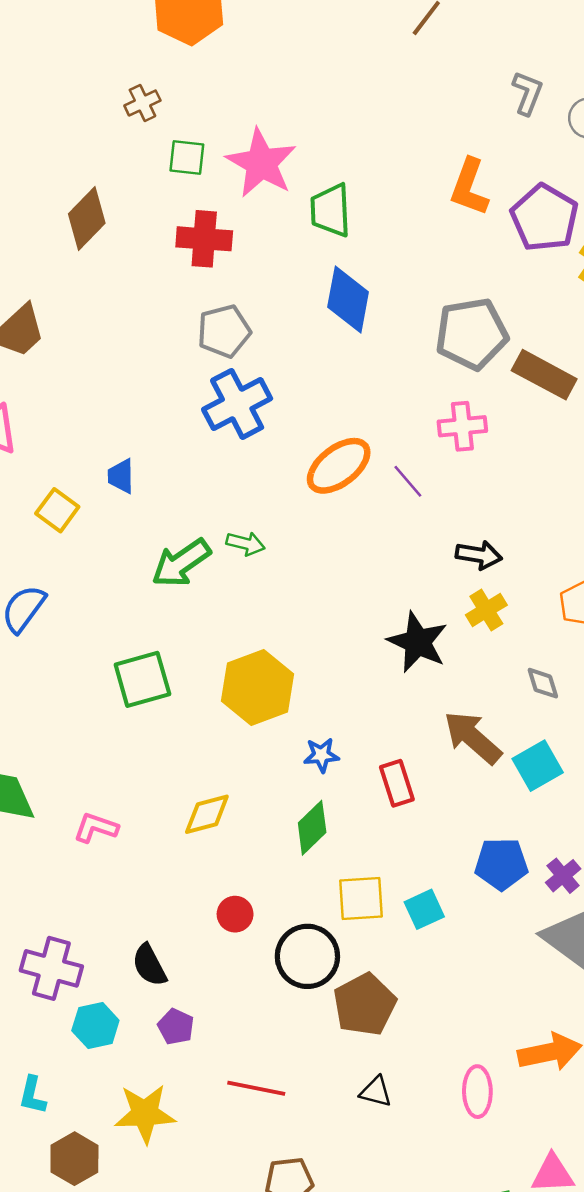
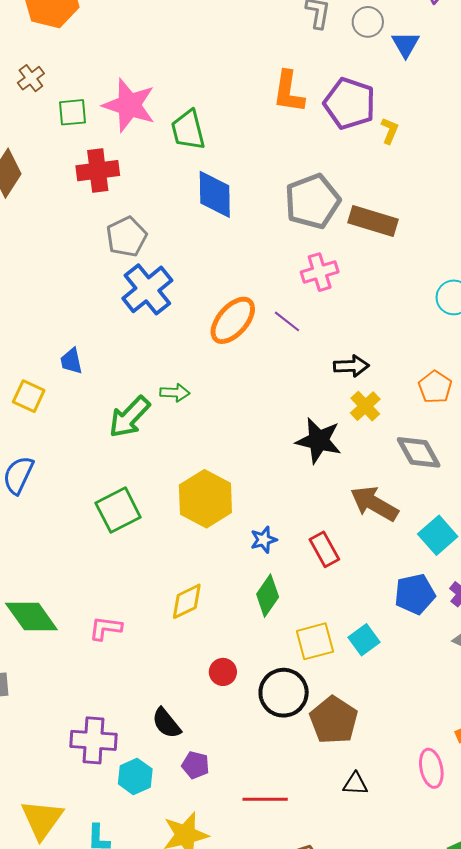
gray diamond: (543, 683) -> (419, 452), size x1.6
cyan square: (538, 766) -> (438, 535), moved

